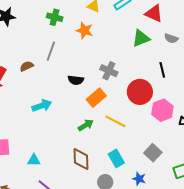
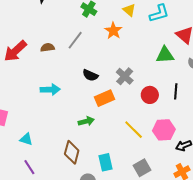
red circle: (140, 92) -> (150, 95), moved, size x0.7
yellow line: (115, 121) -> (134, 130), moved

